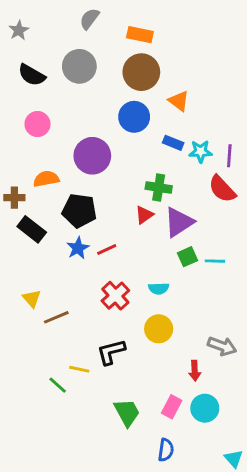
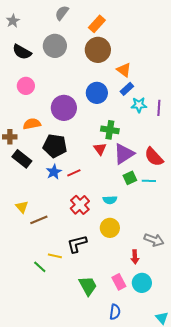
orange rectangle: (140, 35) -> (97, 24), turned -60
blue circle: (134, 117) -> (97, 93), moved
blue rectangle: (173, 143) -> (127, 89), moved, turned -64
red semicircle: (222, 189) -> (154, 157), moved
red triangle: (144, 215) -> (100, 149), turned -32
pink rectangle: (172, 407) -> (119, 282), turned -56

